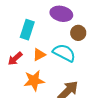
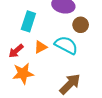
orange star: (34, 81) -> (23, 73), moved

